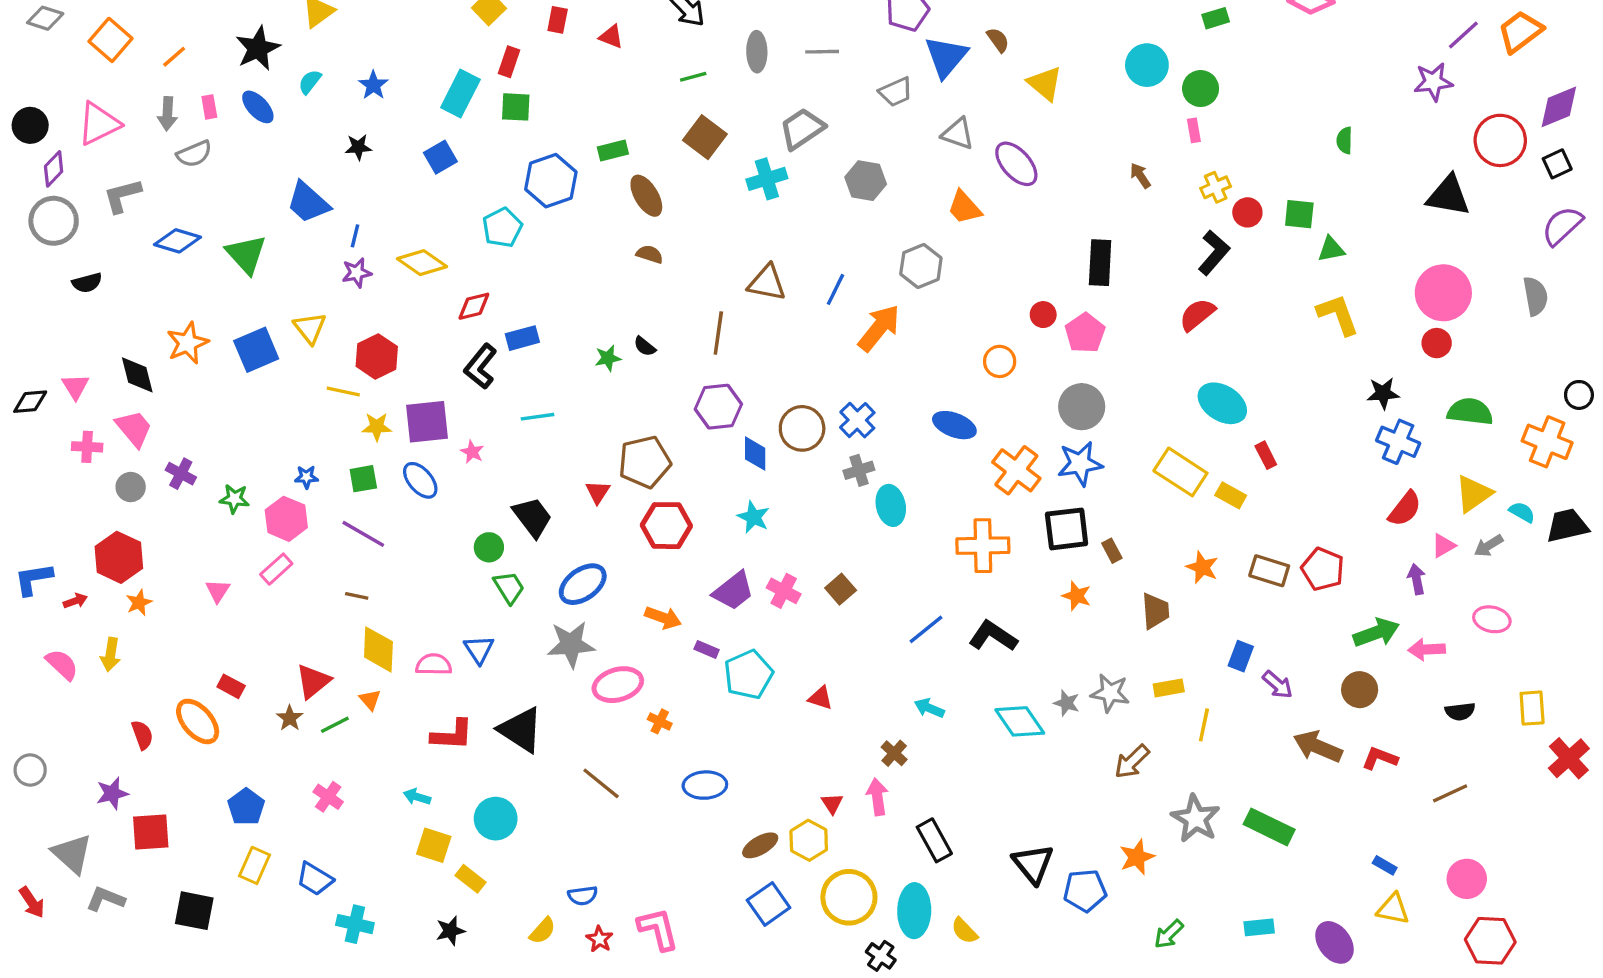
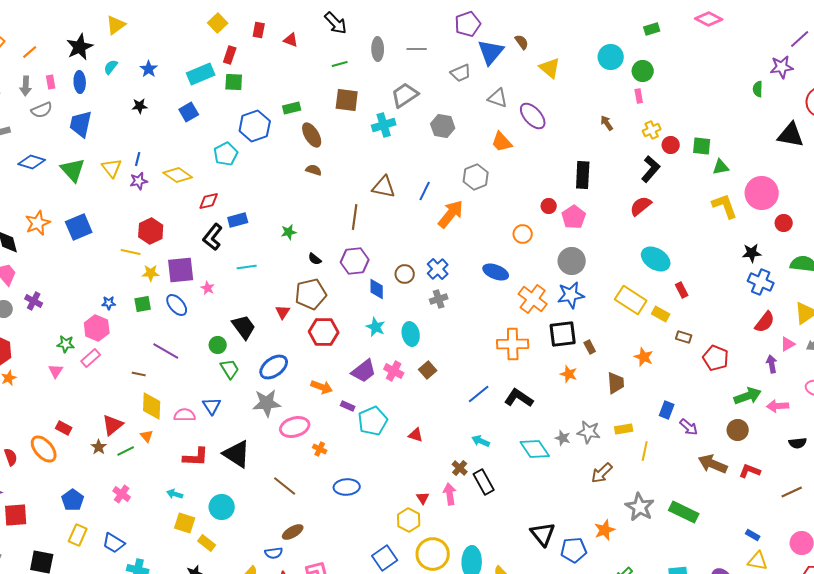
cyan rectangle: (460, 94) -> (201, 74), turned 40
blue ellipse: (258, 107) -> (80, 82), turned 40
brown square: (705, 137) -> (347, 100), turned -30
green semicircle: (1345, 140) -> (758, 89), moved
blue trapezoid: (308, 202) -> (81, 124), moved, turned 60
pink circle: (1443, 293) -> (762, 193), moved
yellow triangle: (310, 328) -> (112, 168), moved
black semicircle: (645, 346) -> (315, 259), moved
brown circle: (802, 428) -> (405, 274), size x0.7
green star: (234, 499) -> (66, 344), moved
cyan ellipse: (891, 505) -> (411, 334), moved
purple line: (363, 534) -> (166, 351), moved
brown rectangle: (1269, 571) -> (684, 337), moved, size x0.7
black rectangle: (934, 840) -> (484, 482), moved
brown ellipse: (760, 845) -> (293, 532), moved

